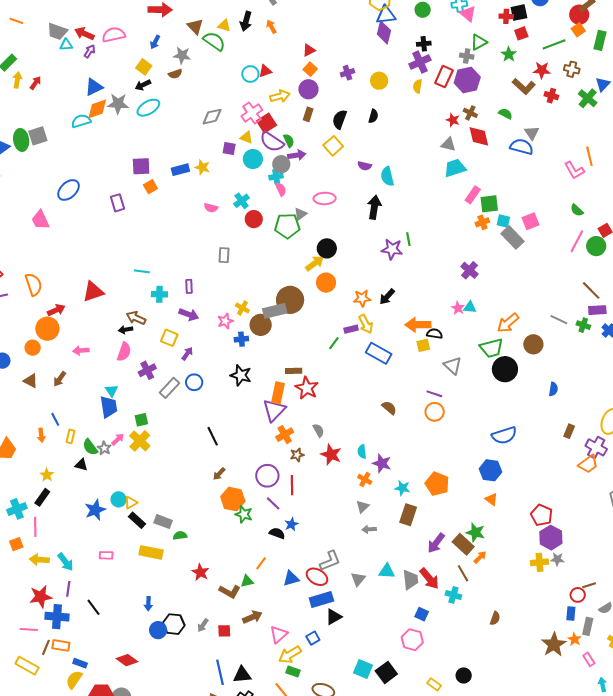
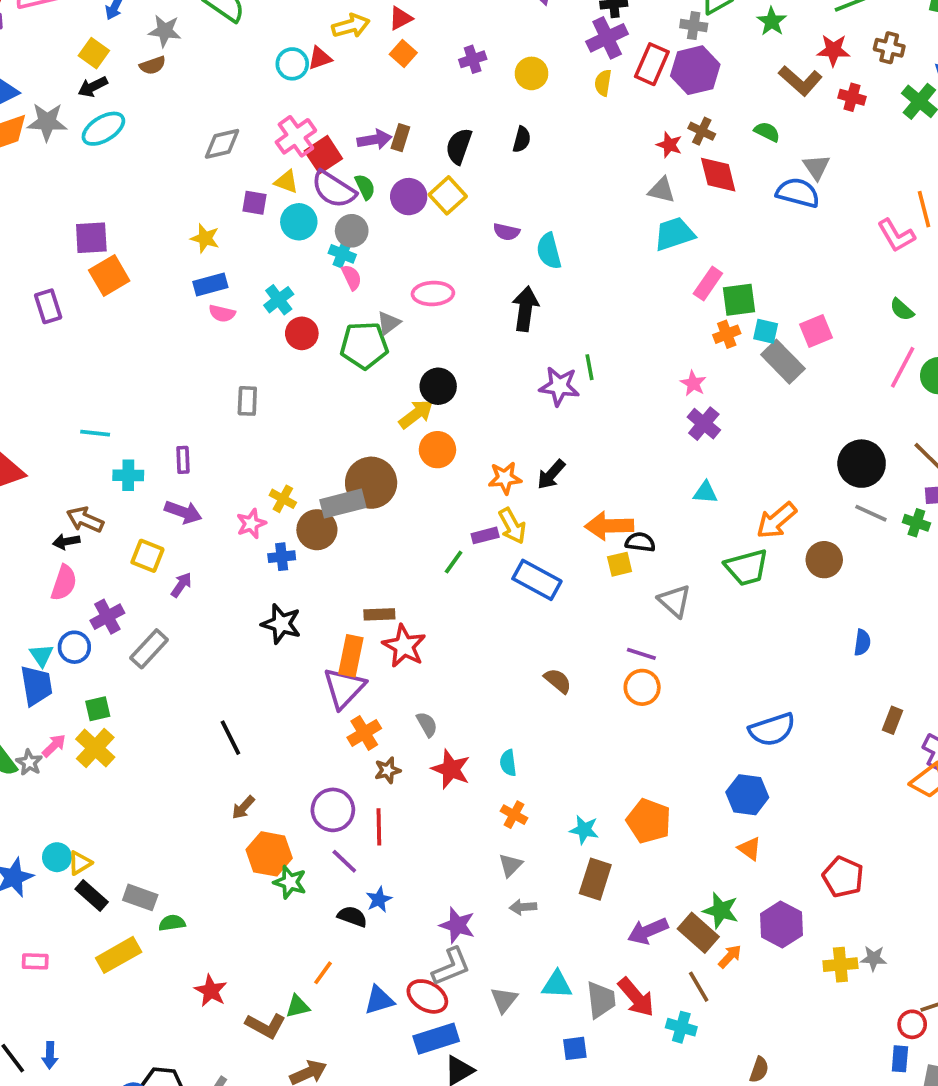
purple circle: (308, 89) -> (409, 197), moved
yellow arrow: (280, 96) -> (351, 26), moved
purple arrow: (297, 155) -> (374, 140), moved
blue rectangle: (180, 170) -> (210, 284), moved
cyan cross: (276, 177) -> (342, 254), turned 32
orange square: (150, 187) -> (109, 276), size x1.5
pink star: (458, 308) -> (693, 383), moved
black circle: (505, 369) -> (862, 464), moved
blue circle: (194, 382) -> (74, 647), moved
purple star: (382, 463) -> (457, 925), moved
purple hexagon: (551, 538) -> (781, 924), moved
purple arrow: (436, 543) -> (648, 931), turned 30
yellow rectangle: (151, 552) -> (119, 955), turned -40
blue arrow: (148, 604) -> (50, 1055), moved
blue square: (422, 614) -> (575, 1048), moved, turned -32

